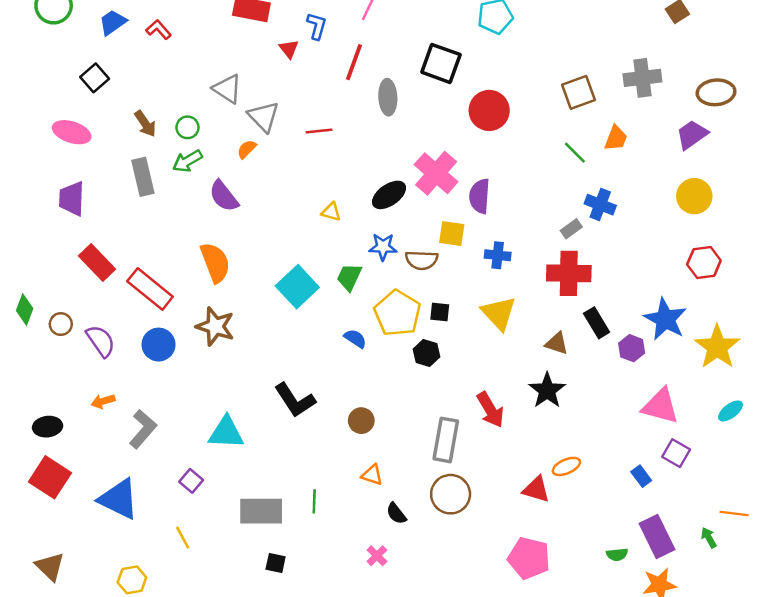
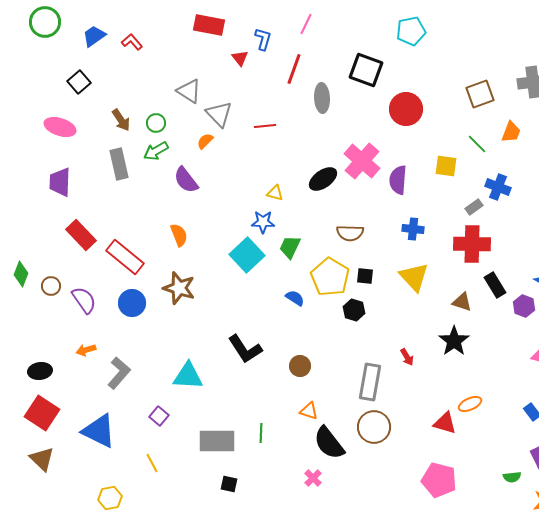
yellow square: (452, 234) -> (446, 166), moved
blue star: (383, 247) -> (263, 222), moved
orange semicircle: (215, 263) -> (179, 235), size x0.7
red arrow: (490, 410) -> (407, 357), size x0.6
black semicircle: (396, 513) -> (329, 443), size x1.8
brown triangle: (50, 567) -> (42, 459), moved

